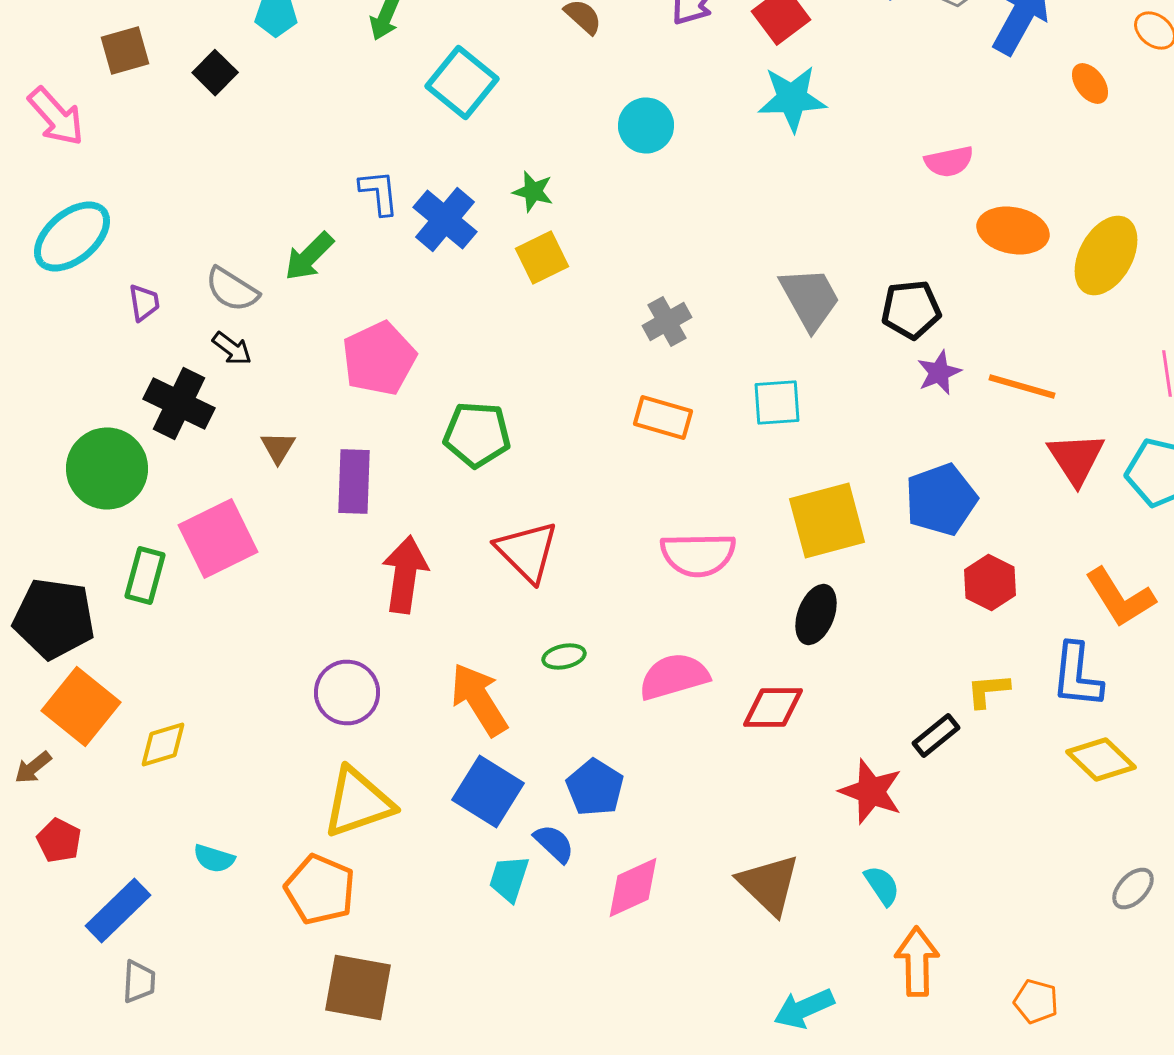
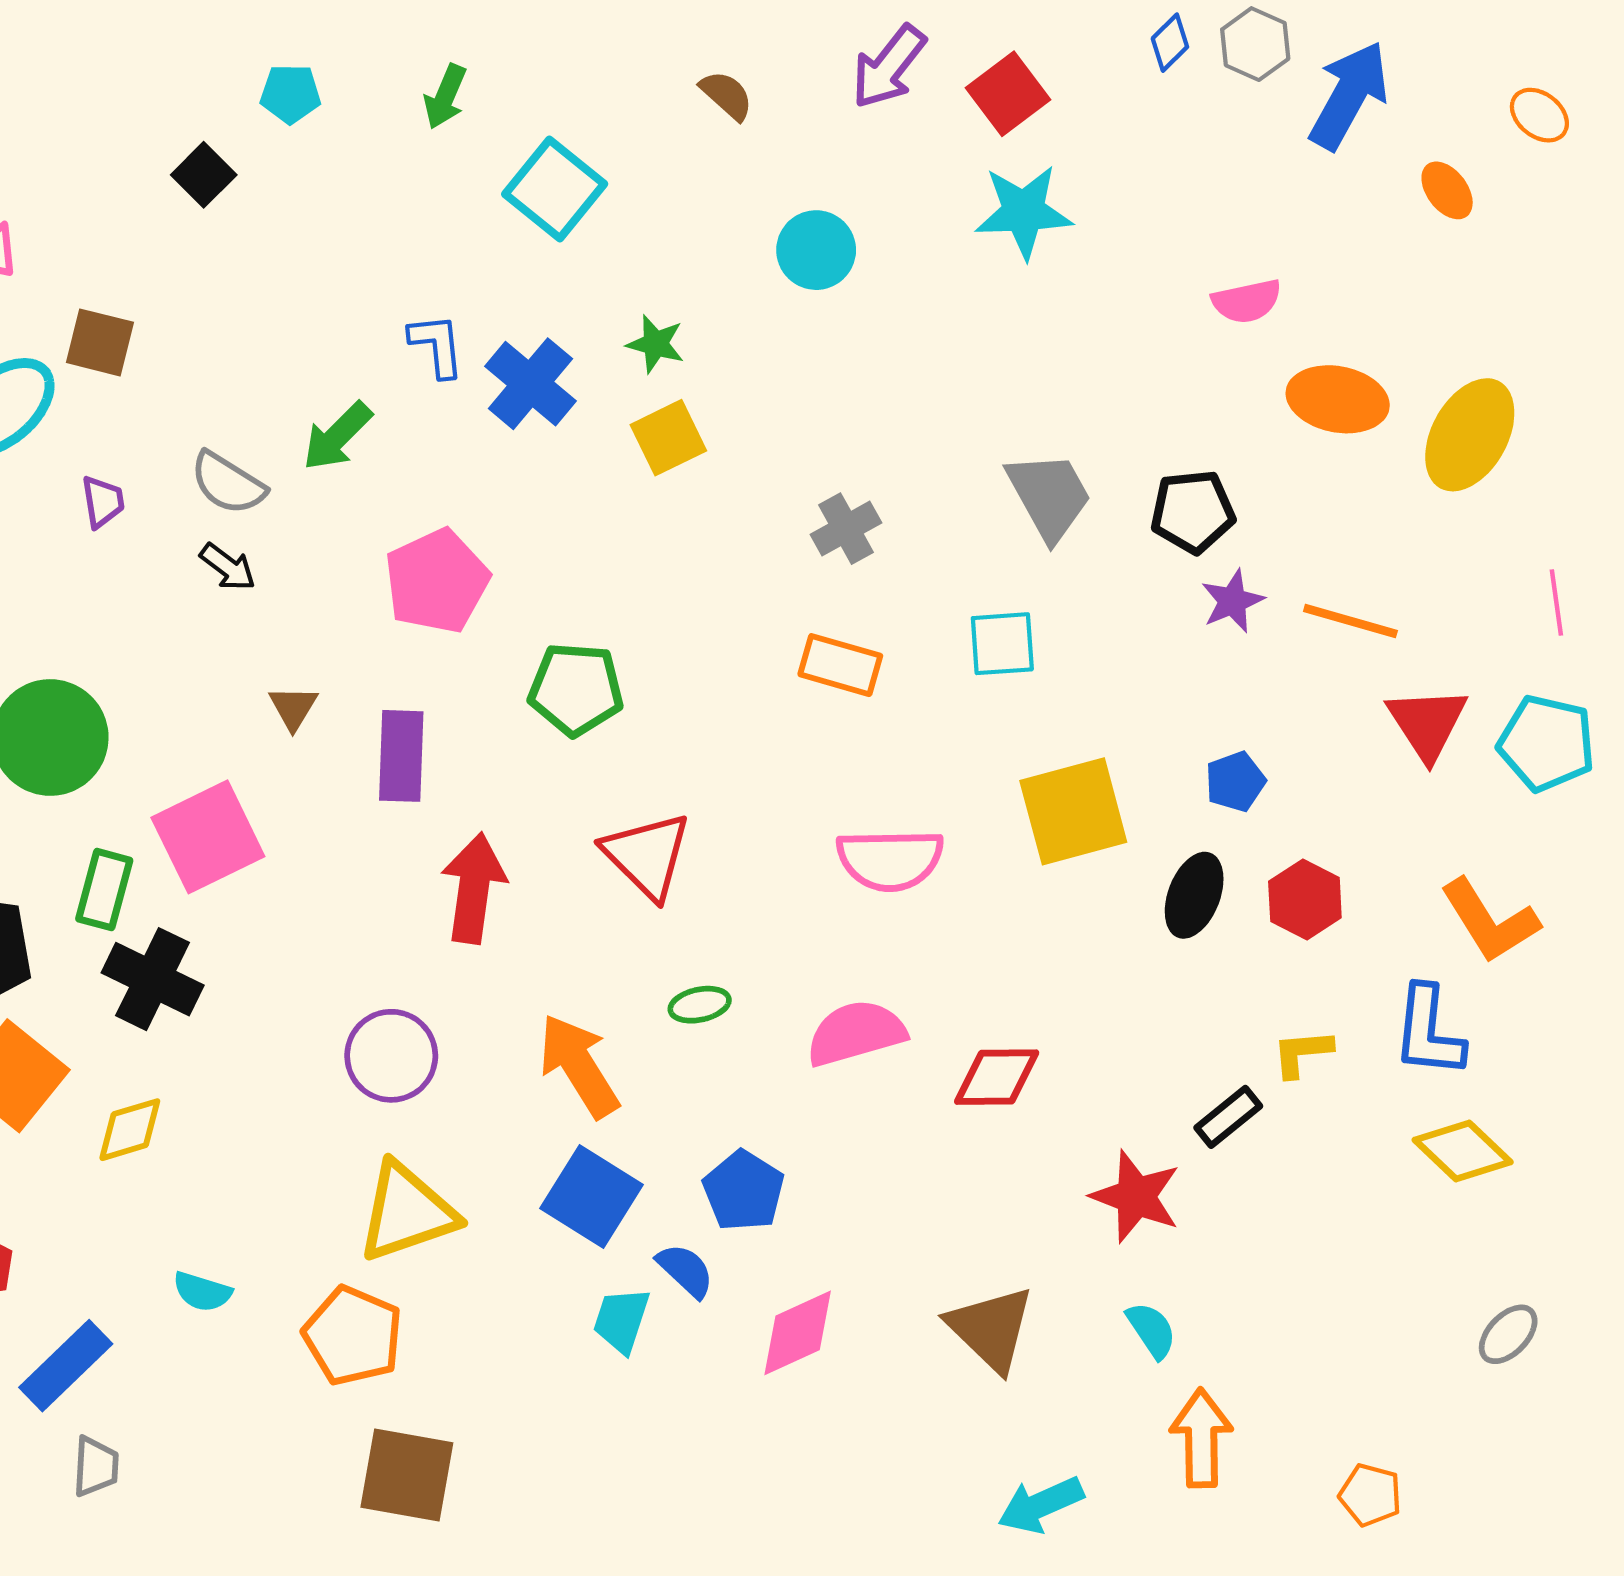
brown square: (125, 50) -> (100, 342), moved, turned 30
black cross: (179, 404) -> (153, 979), moved
blue pentagon: (941, 500) -> (1235, 782), size x0.6
black ellipse: (816, 614) -> (1194, 895), moved

